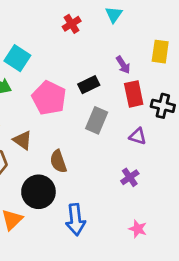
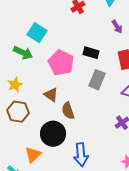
purple arrow: (123, 65) -> (117, 27), moved
black rectangle: (89, 85) -> (91, 53), turned 42
brown triangle: (23, 140) -> (51, 95), moved

